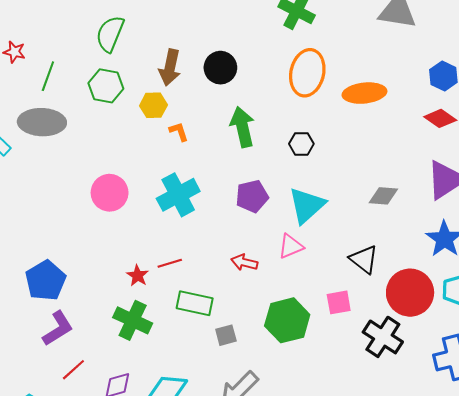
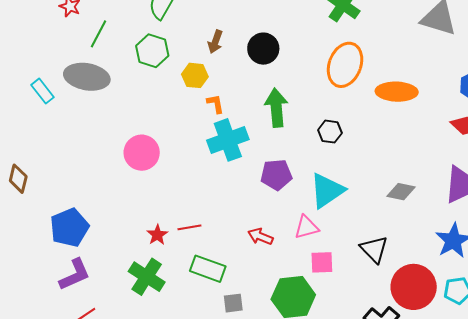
brown arrow: (170, 68) -> (215, 42), size x0.7
cyan cross: (178, 195) -> (228, 140), moved
pink square: (339, 302) -> (322, 262), moved

